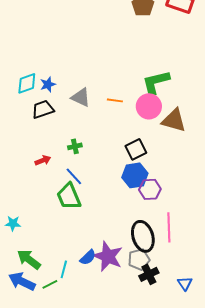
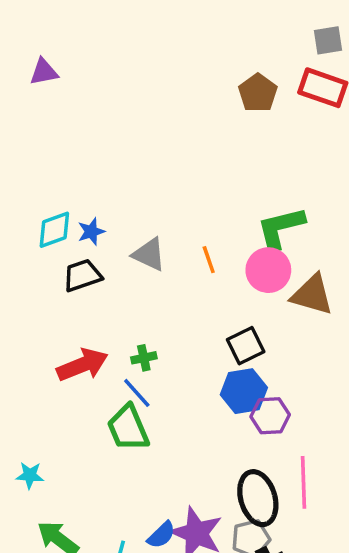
orange line: (115, 100) -> (209, 260), turned 63
green cross: (75, 146) -> (144, 358), moved
red arrow: (43, 160) -> (82, 365), size x1.8

